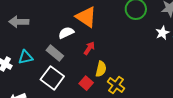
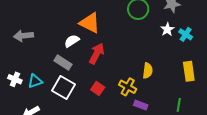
red arrow: (89, 48) -> (97, 54), size x1.5
cyan triangle: (26, 57) -> (35, 81), moved
yellow semicircle: (101, 69) -> (148, 71), moved

